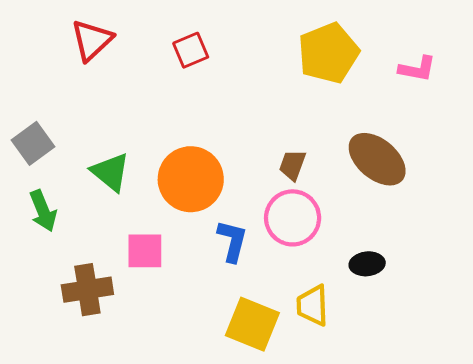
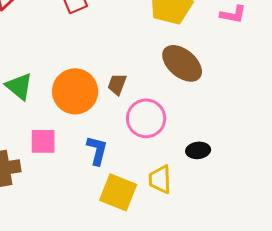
brown ellipse: (377, 159) -> (182, 63), moved
brown trapezoid: (293, 165) -> (117, 84), moved
blue L-shape: (232, 241) -> (97, 150), moved

